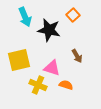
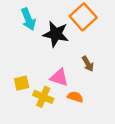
orange square: (73, 15) -> (83, 17), size x1.6
yellow square: (19, 60) -> (22, 83), moved, size x0.6

